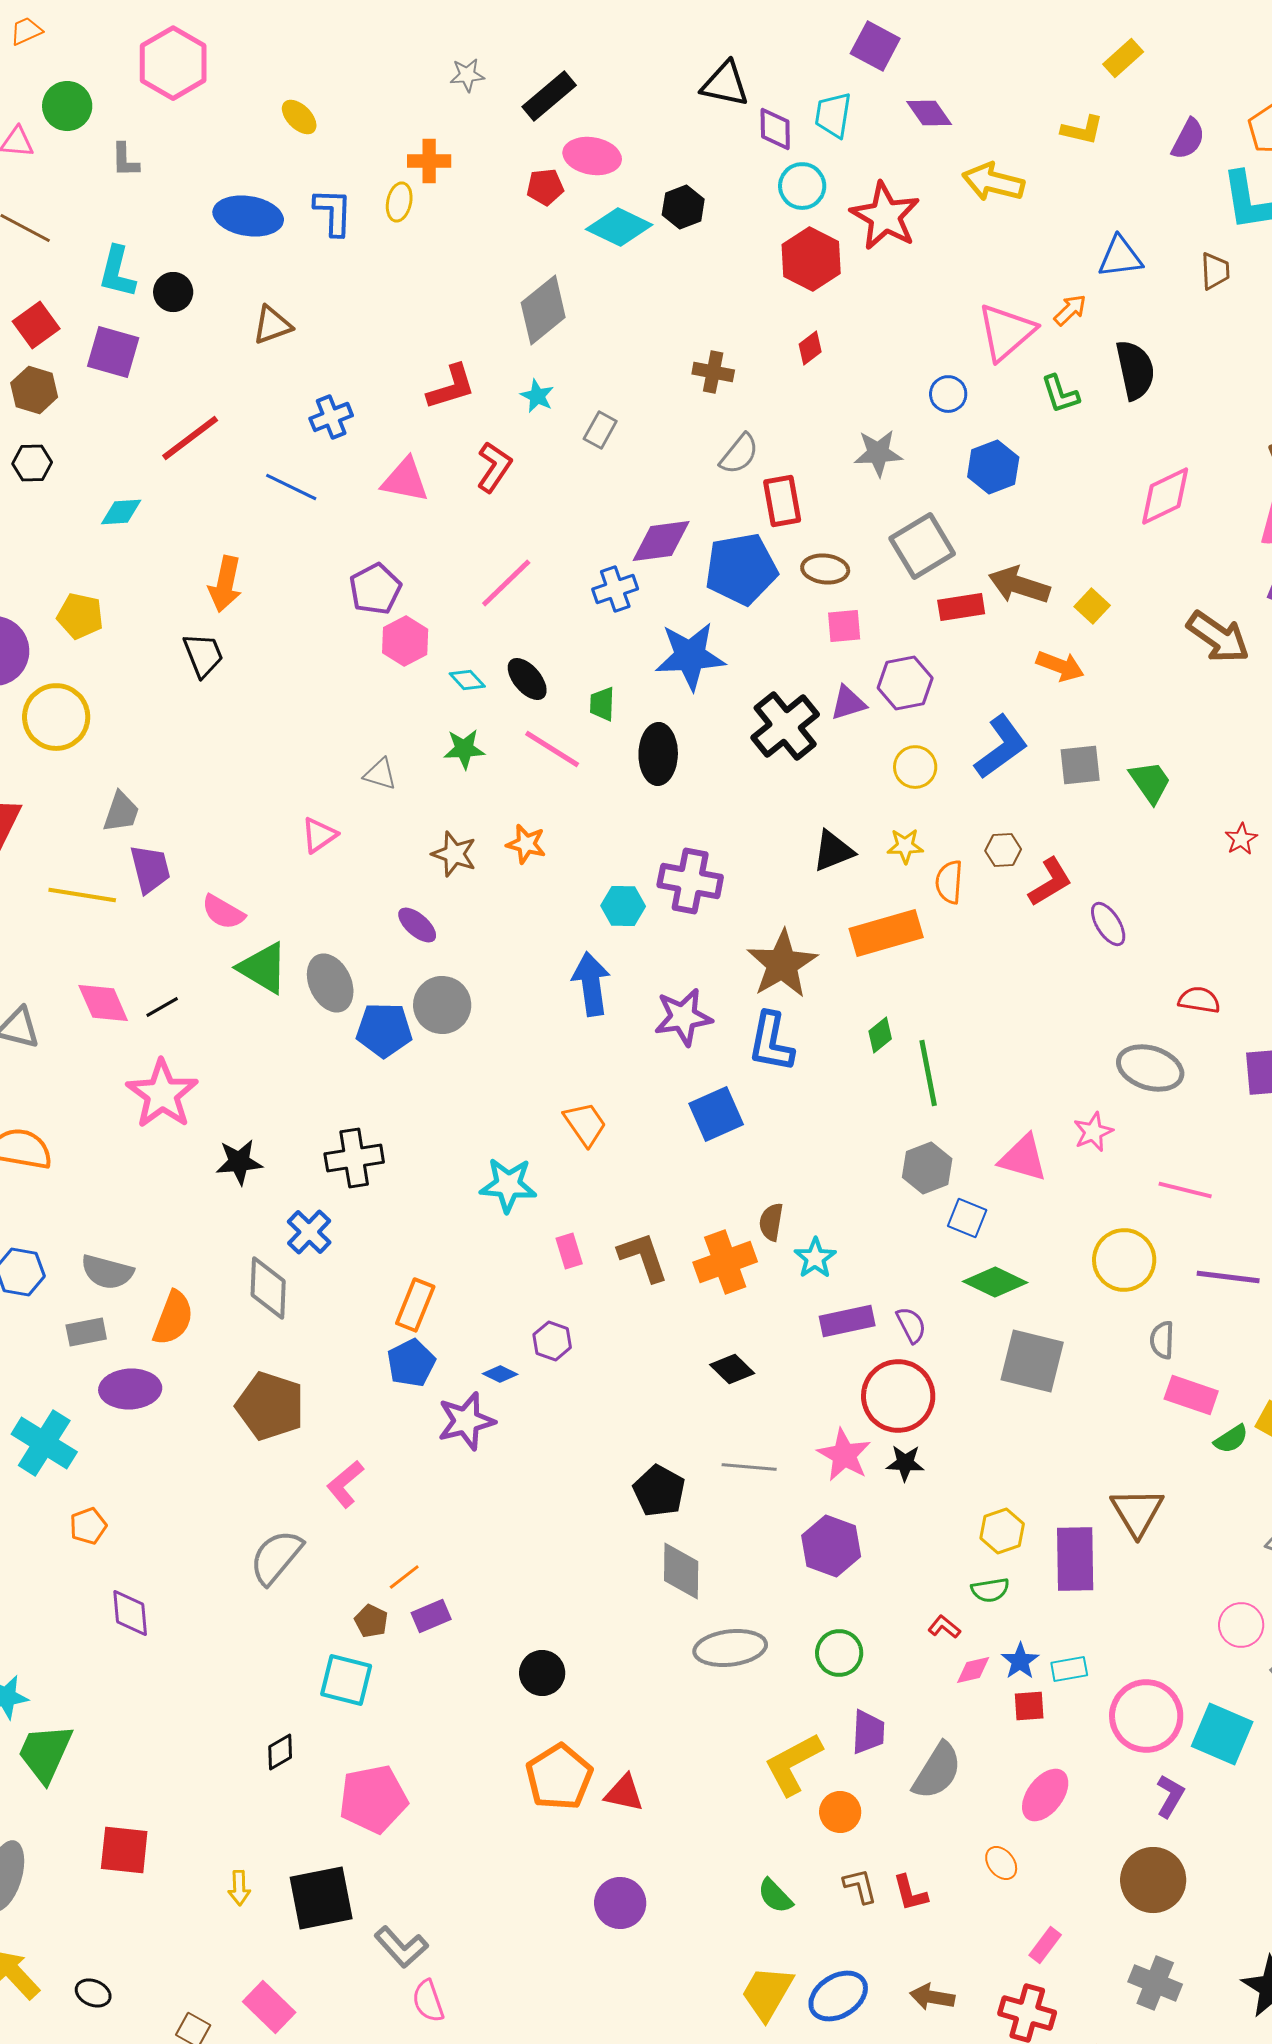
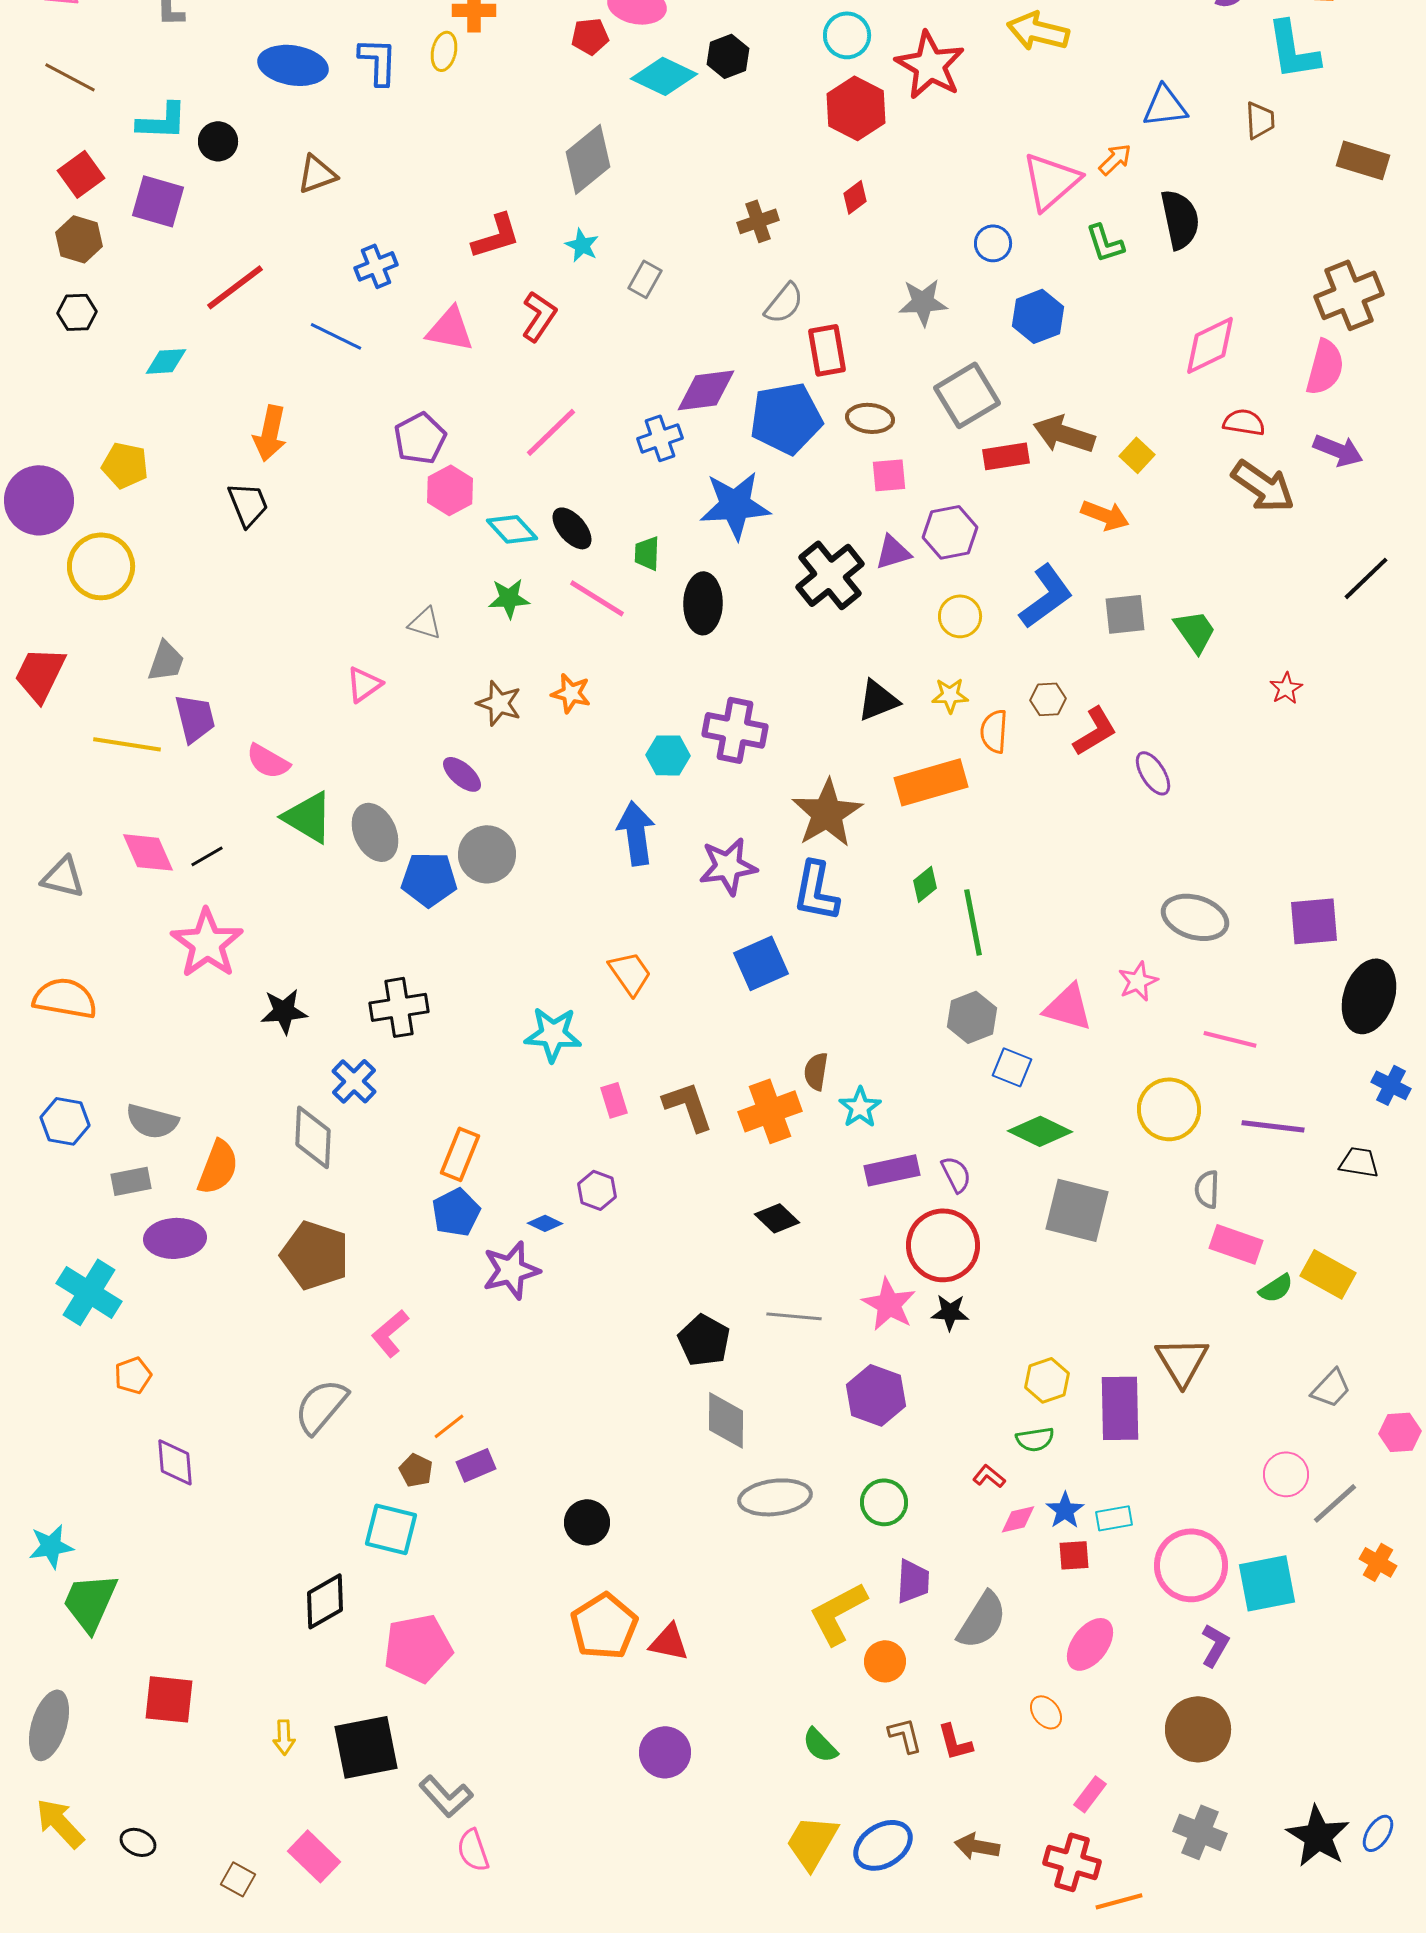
cyan L-shape: (117, 272) -> (162, 121), turned -102
brown cross: (713, 372) -> (758, 221), turned -30
cyan diamond: (467, 680) -> (512, 529), size x1.4
red semicircle: (1199, 1000) -> (1244, 422), moved
cyan square: (1222, 1734) -> (1267, 1583), turned -34
black diamond: (280, 1752) -> (325, 1601), size x1.5

